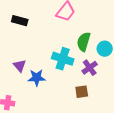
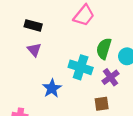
purple triangle: (20, 66) -> (34, 50), moved
blue star: (37, 78) -> (52, 88), turned -30

